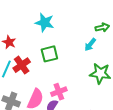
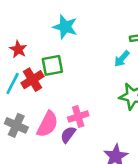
green square: (49, 54) -> (52, 65), moved

